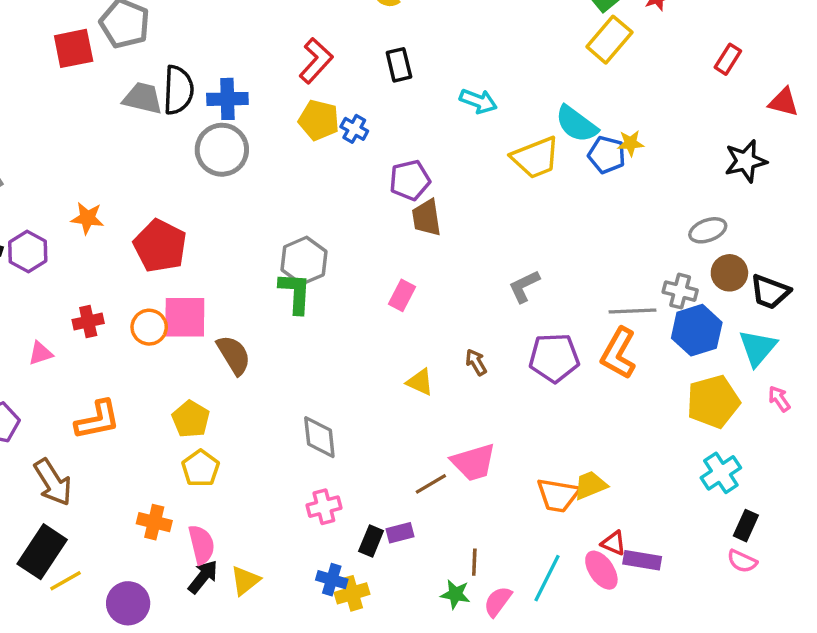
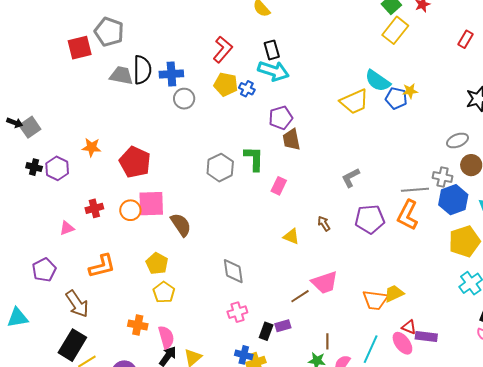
cyan arrow: (478, 101) -> (273, 71), moved, size x1.4
gray circle: (222, 150) -> (184, 99), moved, size x0.7
green L-shape: (295, 293) -> (254, 159), moved

